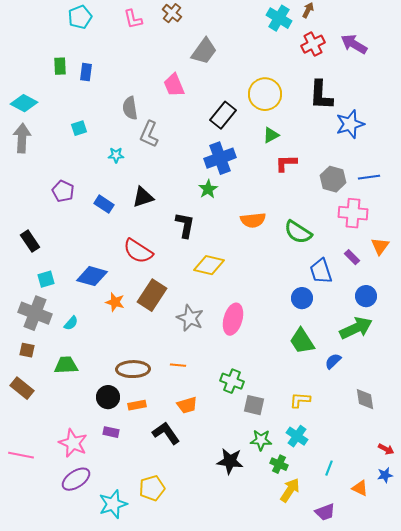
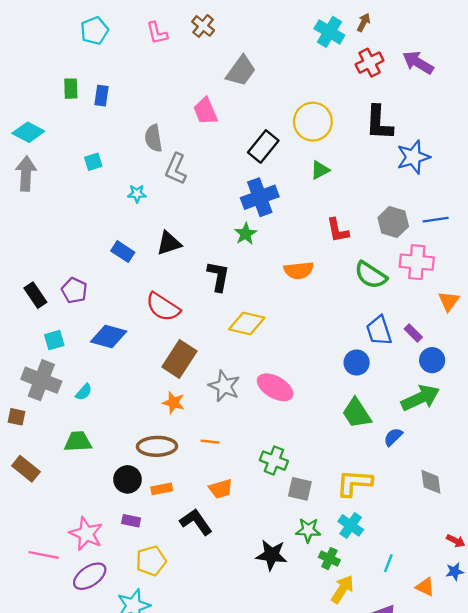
red L-shape: (286, 163) -> (338, 230), moved, turned -100
purple pentagon: (63, 191) -> (74, 290), moved
green semicircle: (298, 232) -> (371, 275), moved
purple rectangle: (352, 257) -> (413, 333), moved
orange star: (115, 302) -> (174, 403), moved
pink ellipse: (233, 319) -> (275, 387), turned -76
brown square: (27, 350) -> (16, 417), moved
yellow L-shape: (300, 400) -> (354, 483), size x1.5
pink line: (21, 455) -> (44, 555), moved
yellow pentagon: (152, 488) -> (151, 561), moved

